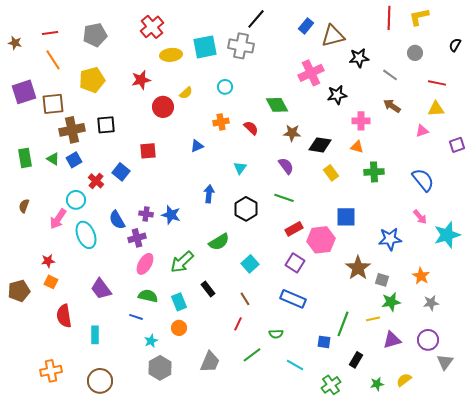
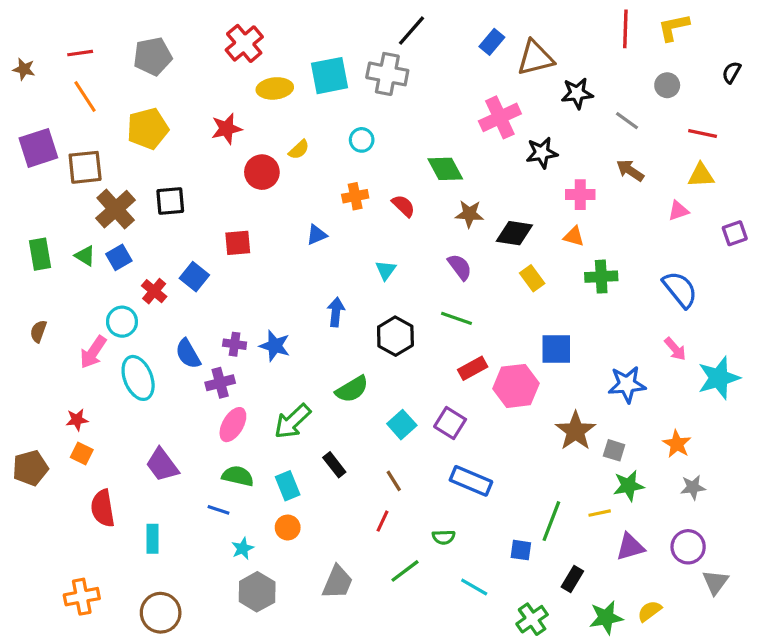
brown cross: (72, 130) -> (116, 209), turned -30
purple square: (295, 263) -> (450, 423), moved
green star: (377, 384) -> (606, 618), size x1.5

